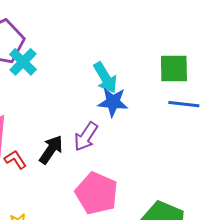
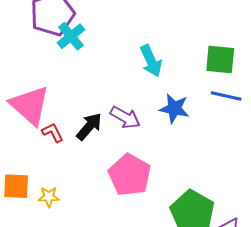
blue star: (113, 102) -> (174, 108), moved
purple arrow: (86, 137) -> (125, 117), turned -100

